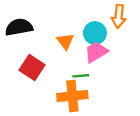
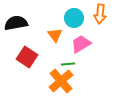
cyan circle: (95, 33) -> (74, 18), moved
orange cross: (72, 96) -> (61, 81), turned -35

